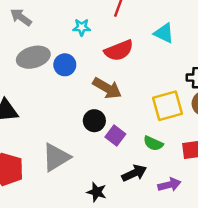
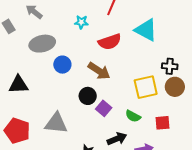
cyan triangle: (164, 33) -> (146, 30), size x1.4
blue circle: (65, 65) -> (62, 65), moved
gray triangle: (56, 157) -> (56, 123), turned 35

